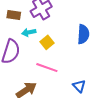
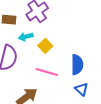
blue semicircle: (83, 34) -> (77, 65), moved

